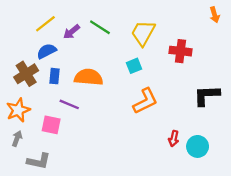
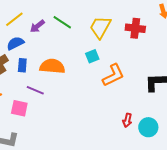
red cross: (181, 51) -> (135, 28), moved
orange L-shape: (145, 101) -> (113, 75), moved

